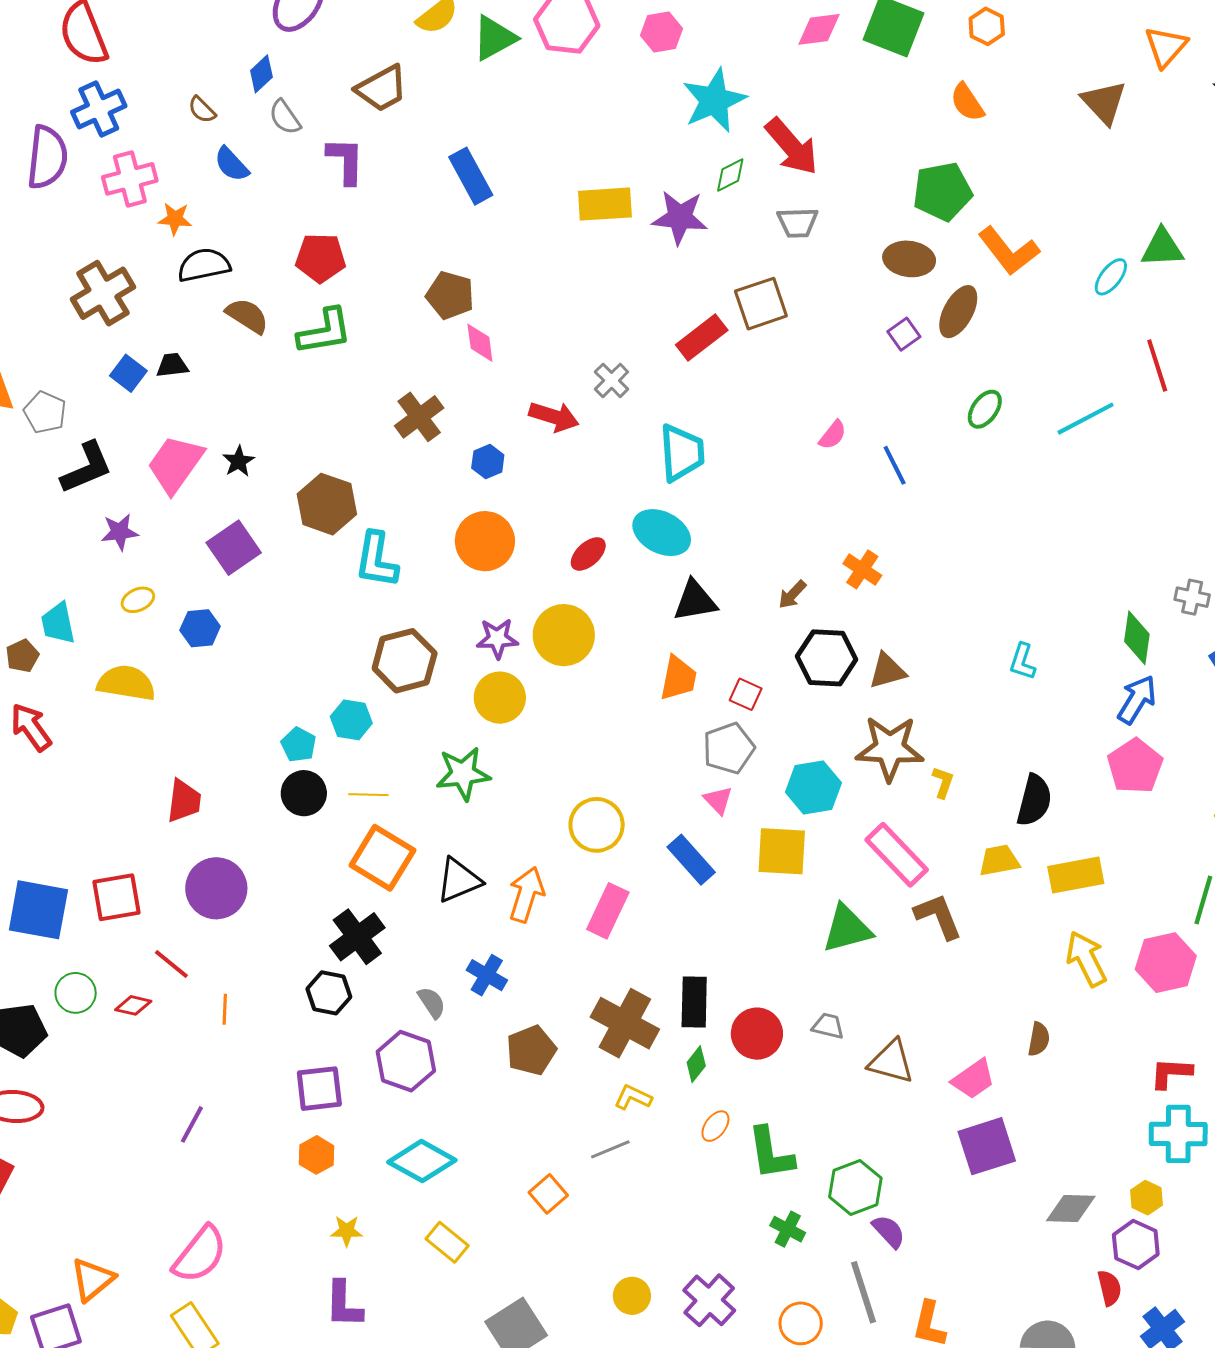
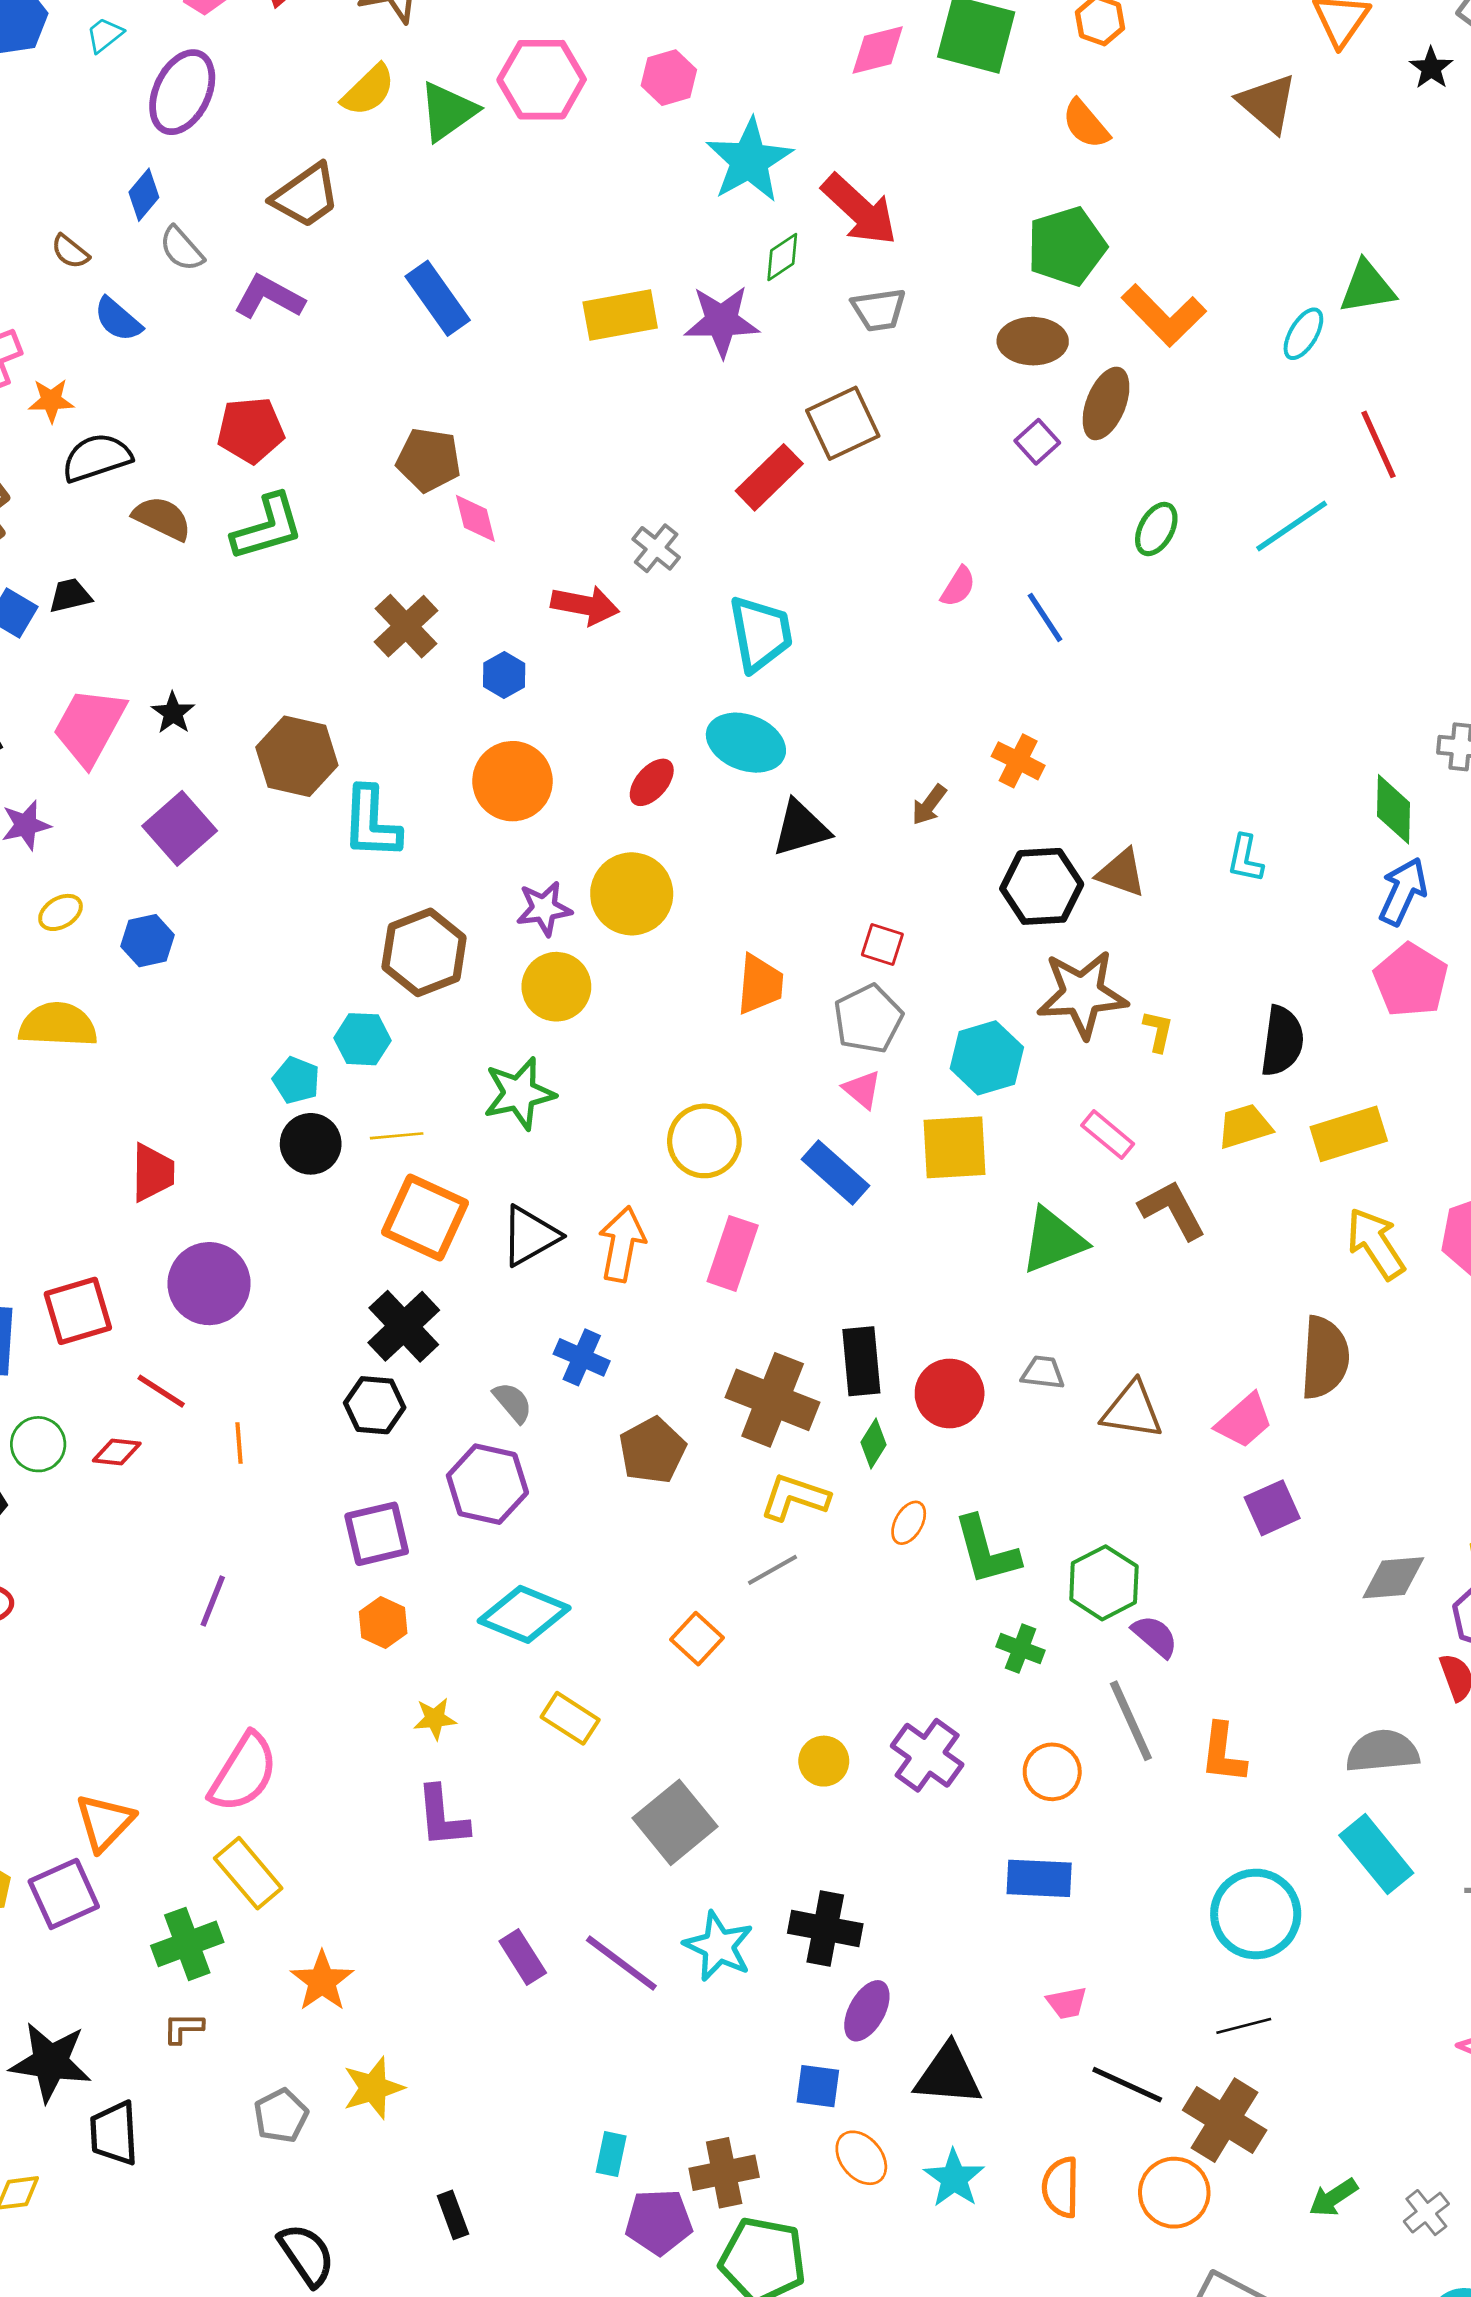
purple L-shape: (346, 161) -> (269, 297), turned -56
black hexagon: (827, 658) -> (1042, 886), moved
brown triangle: (887, 671) -> (1121, 873), moved, turned 42
orange trapezoid: (678, 678) -> (760, 984), moved
pink rectangle: (897, 855) -> (1108, 1135), size x0.6
brown semicircle: (1039, 1039) -> (1325, 1358), size x1.8
yellow L-shape: (633, 1097) -> (795, 1497), size x1.4
purple square: (987, 1146) -> (1272, 1508), size x0.7

